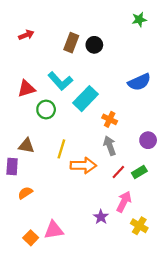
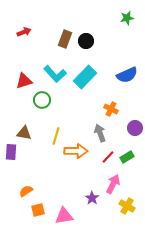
cyan rectangle: (86, 99) -> (85, 77), moved
orange cross: (110, 119) -> (111, 109), moved
orange semicircle: (25, 193) -> (26, 191), moved
pink triangle: (54, 230) -> (64, 216), moved
orange square: (31, 238) -> (38, 210), moved, turned 32

